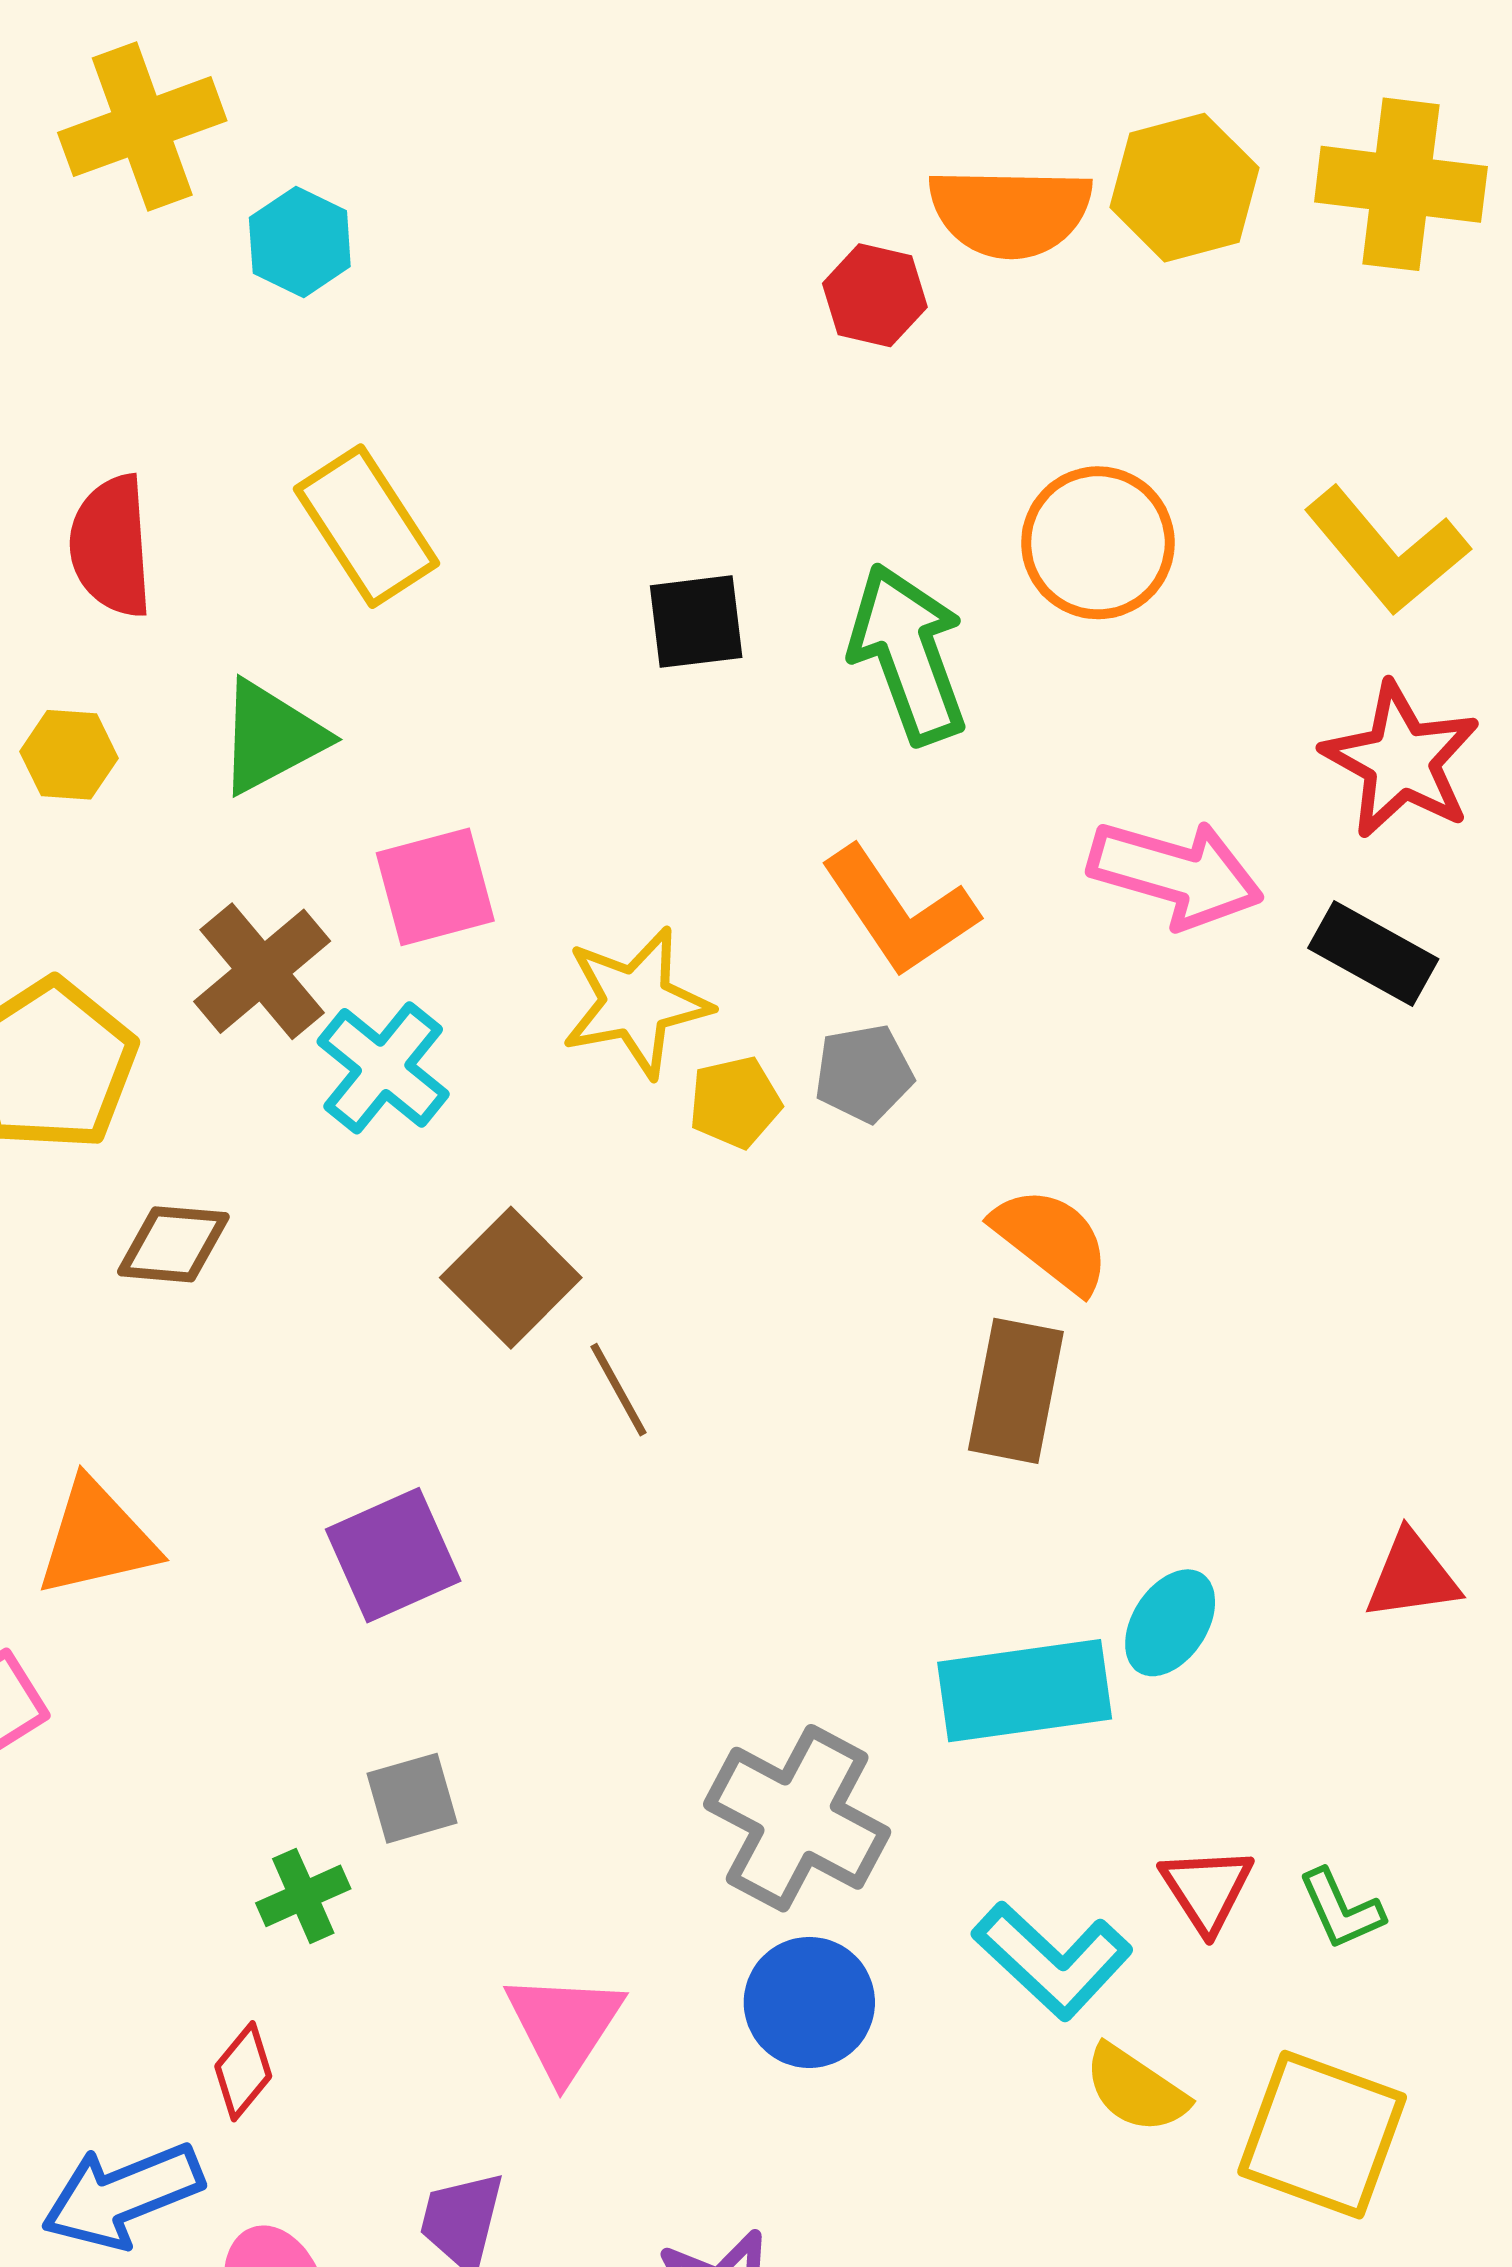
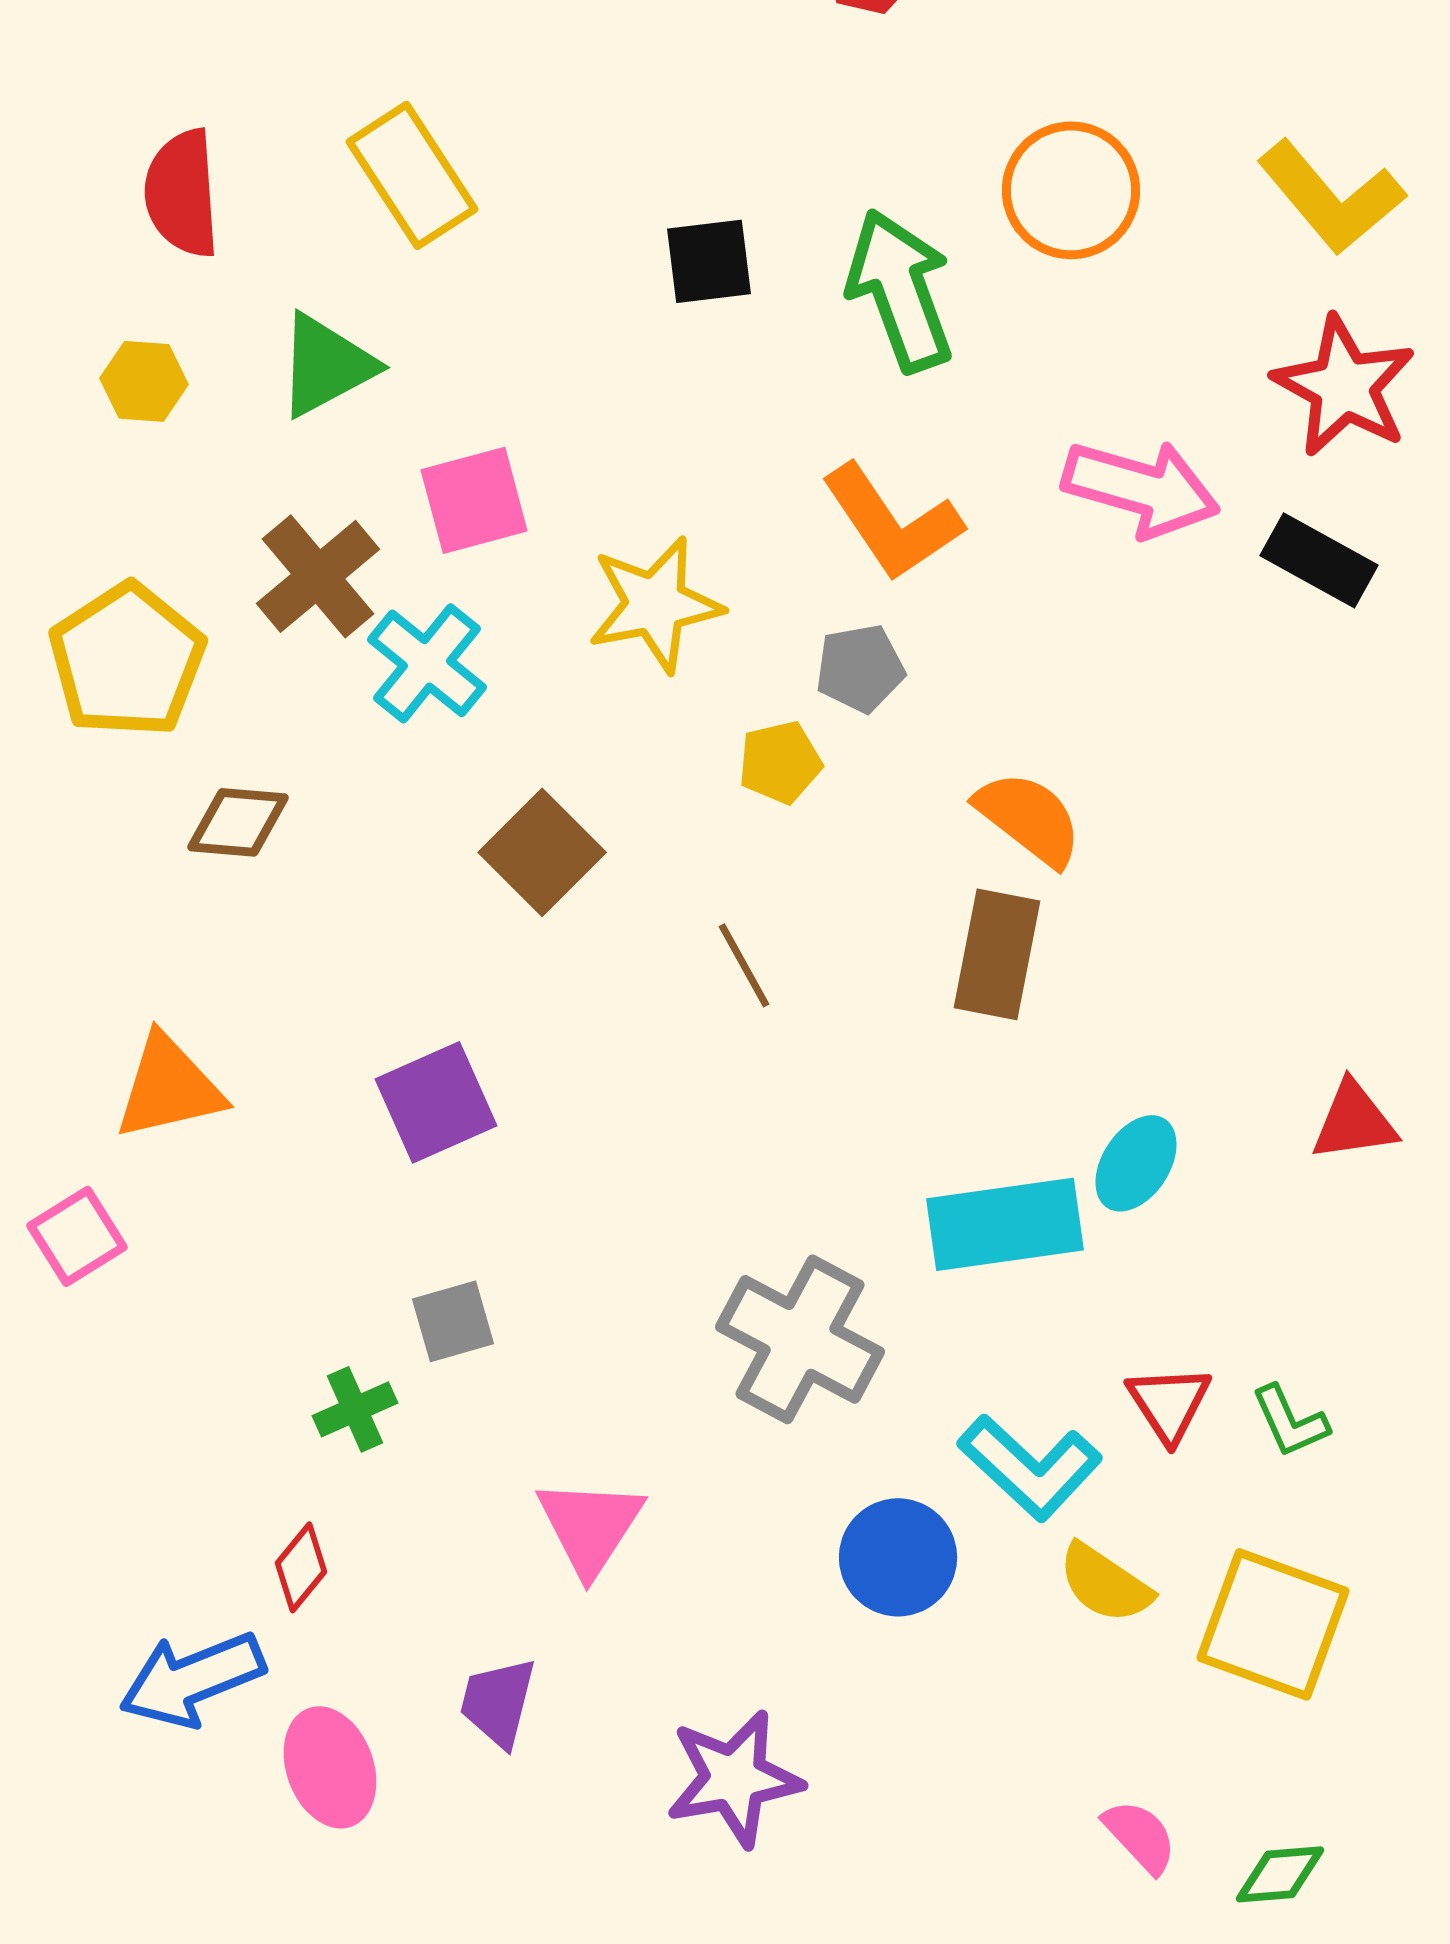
yellow pentagon: (735, 1102) -> (780, 762), moved
brown line: (618, 1390) -> (744, 965), moved
blue circle: (809, 2002) -> (898, 1557), moved

